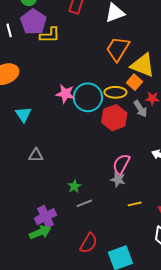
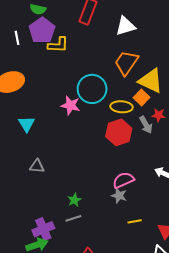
cyan circle: (88, 97) -> (92, 89), moved
pink semicircle: (121, 164) -> (123, 180), turned 35
gray line: (84, 203) -> (73, 218), moved

